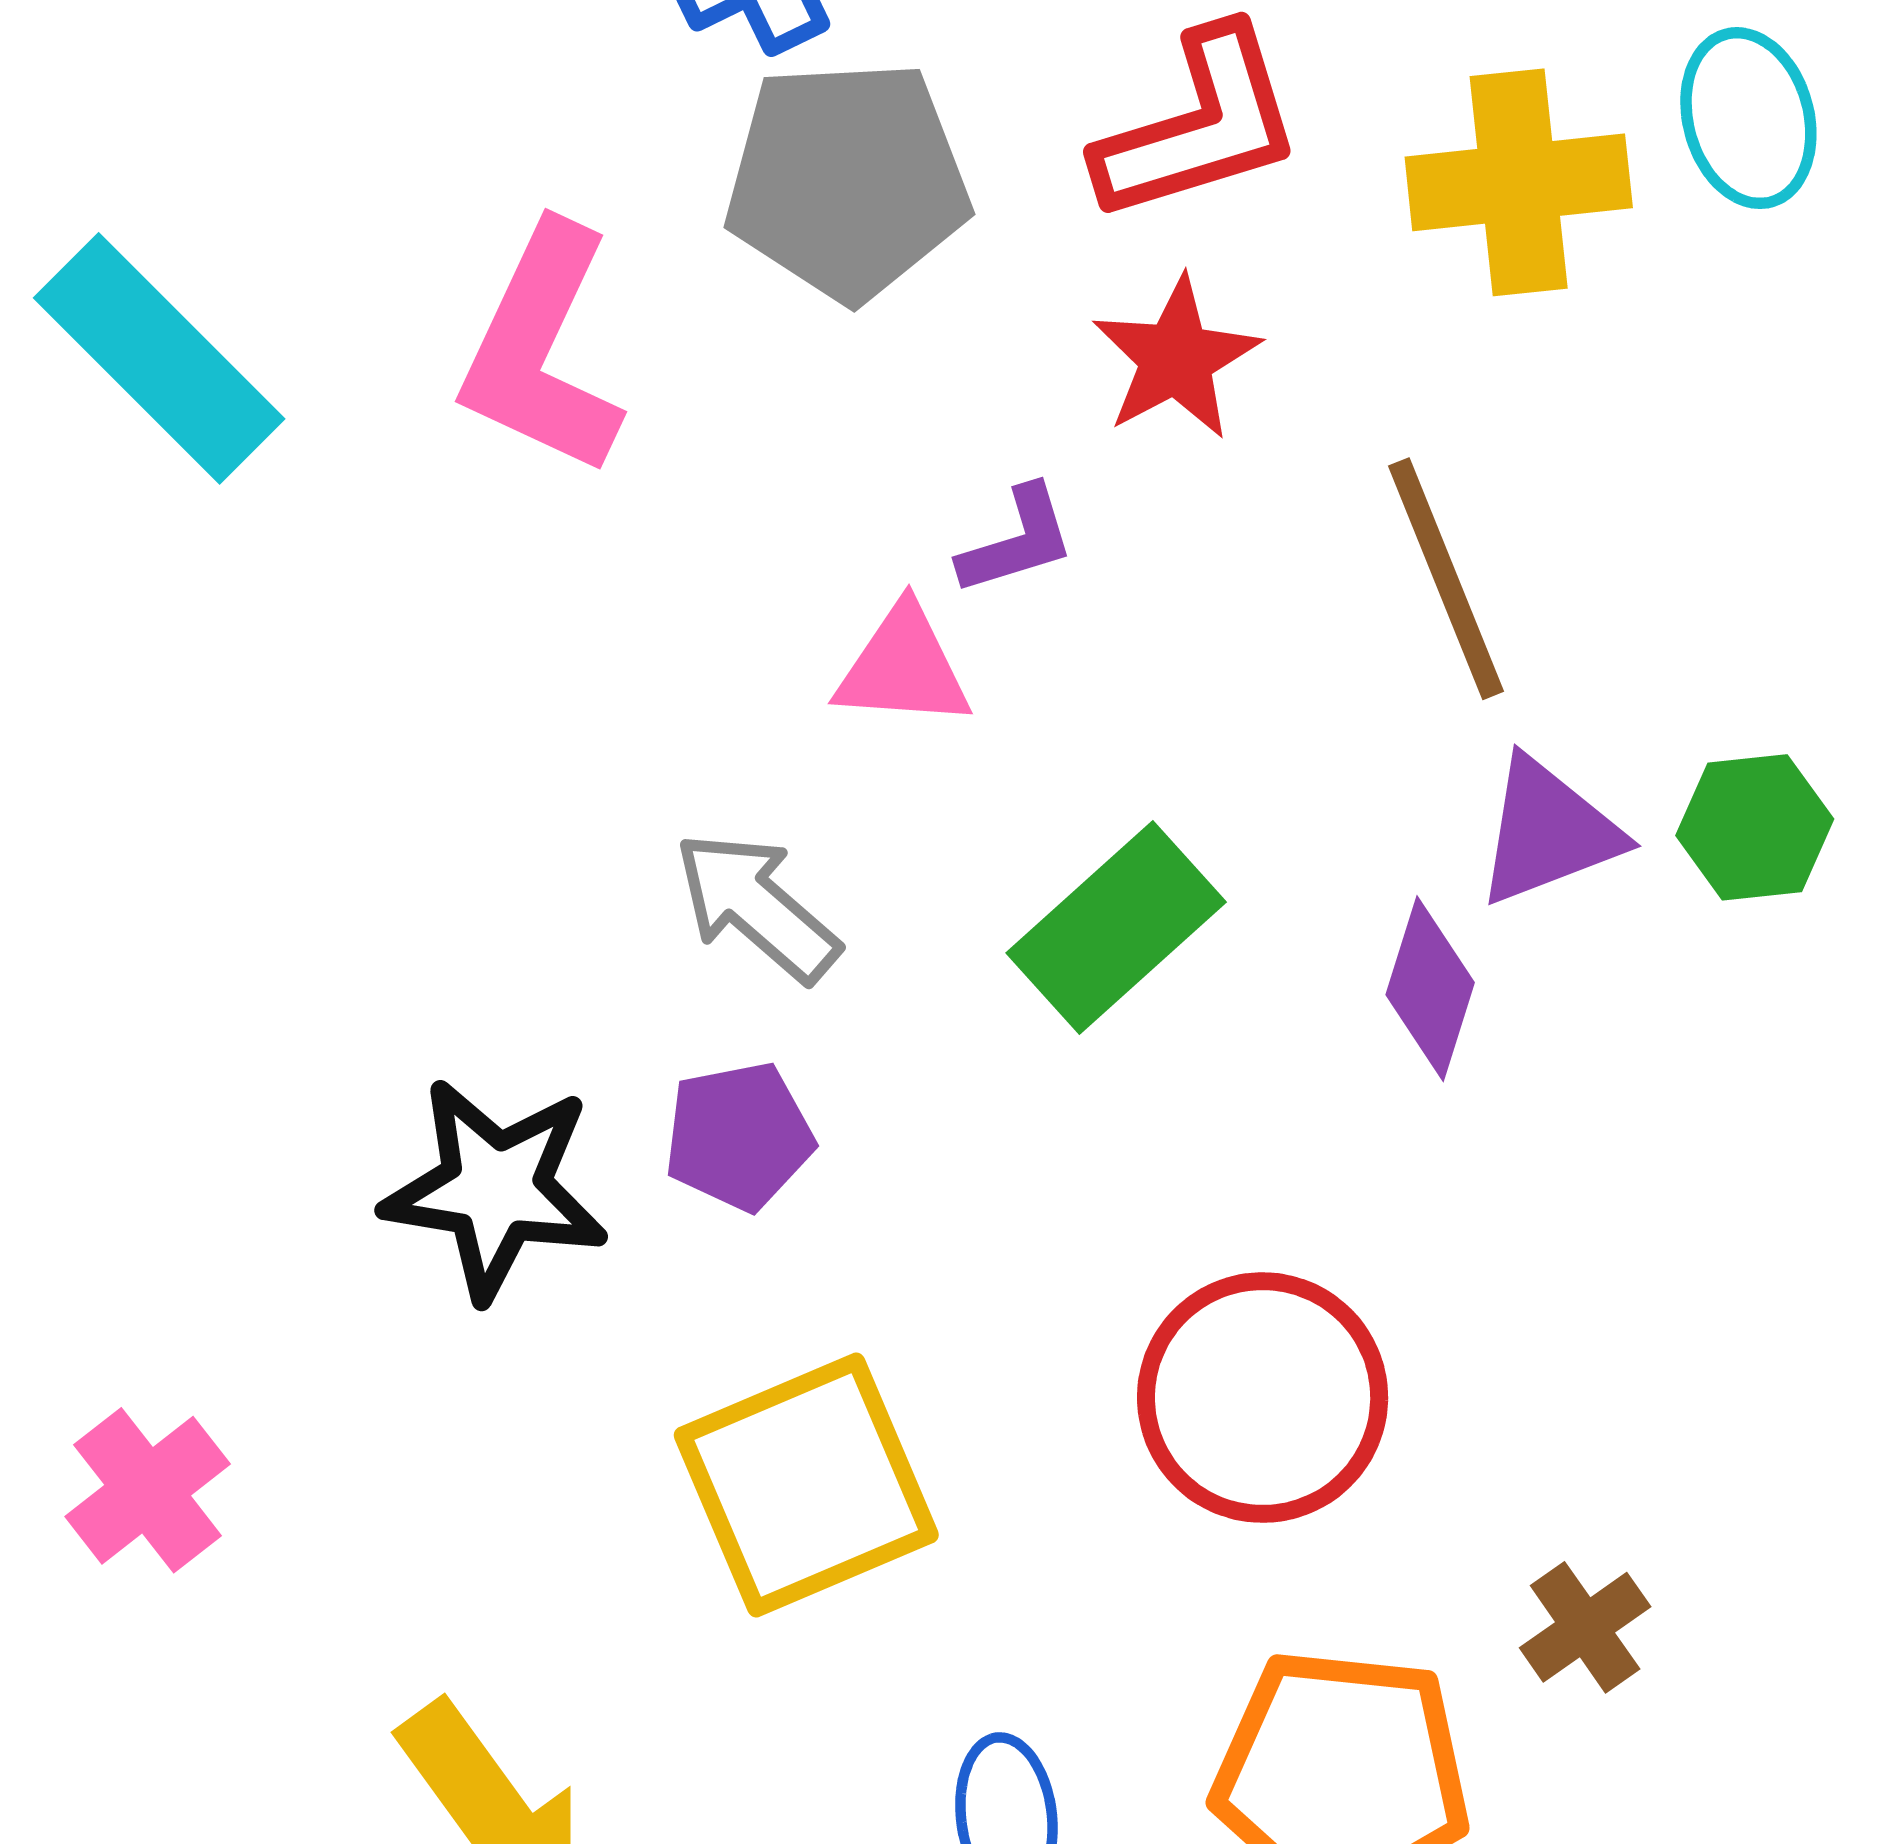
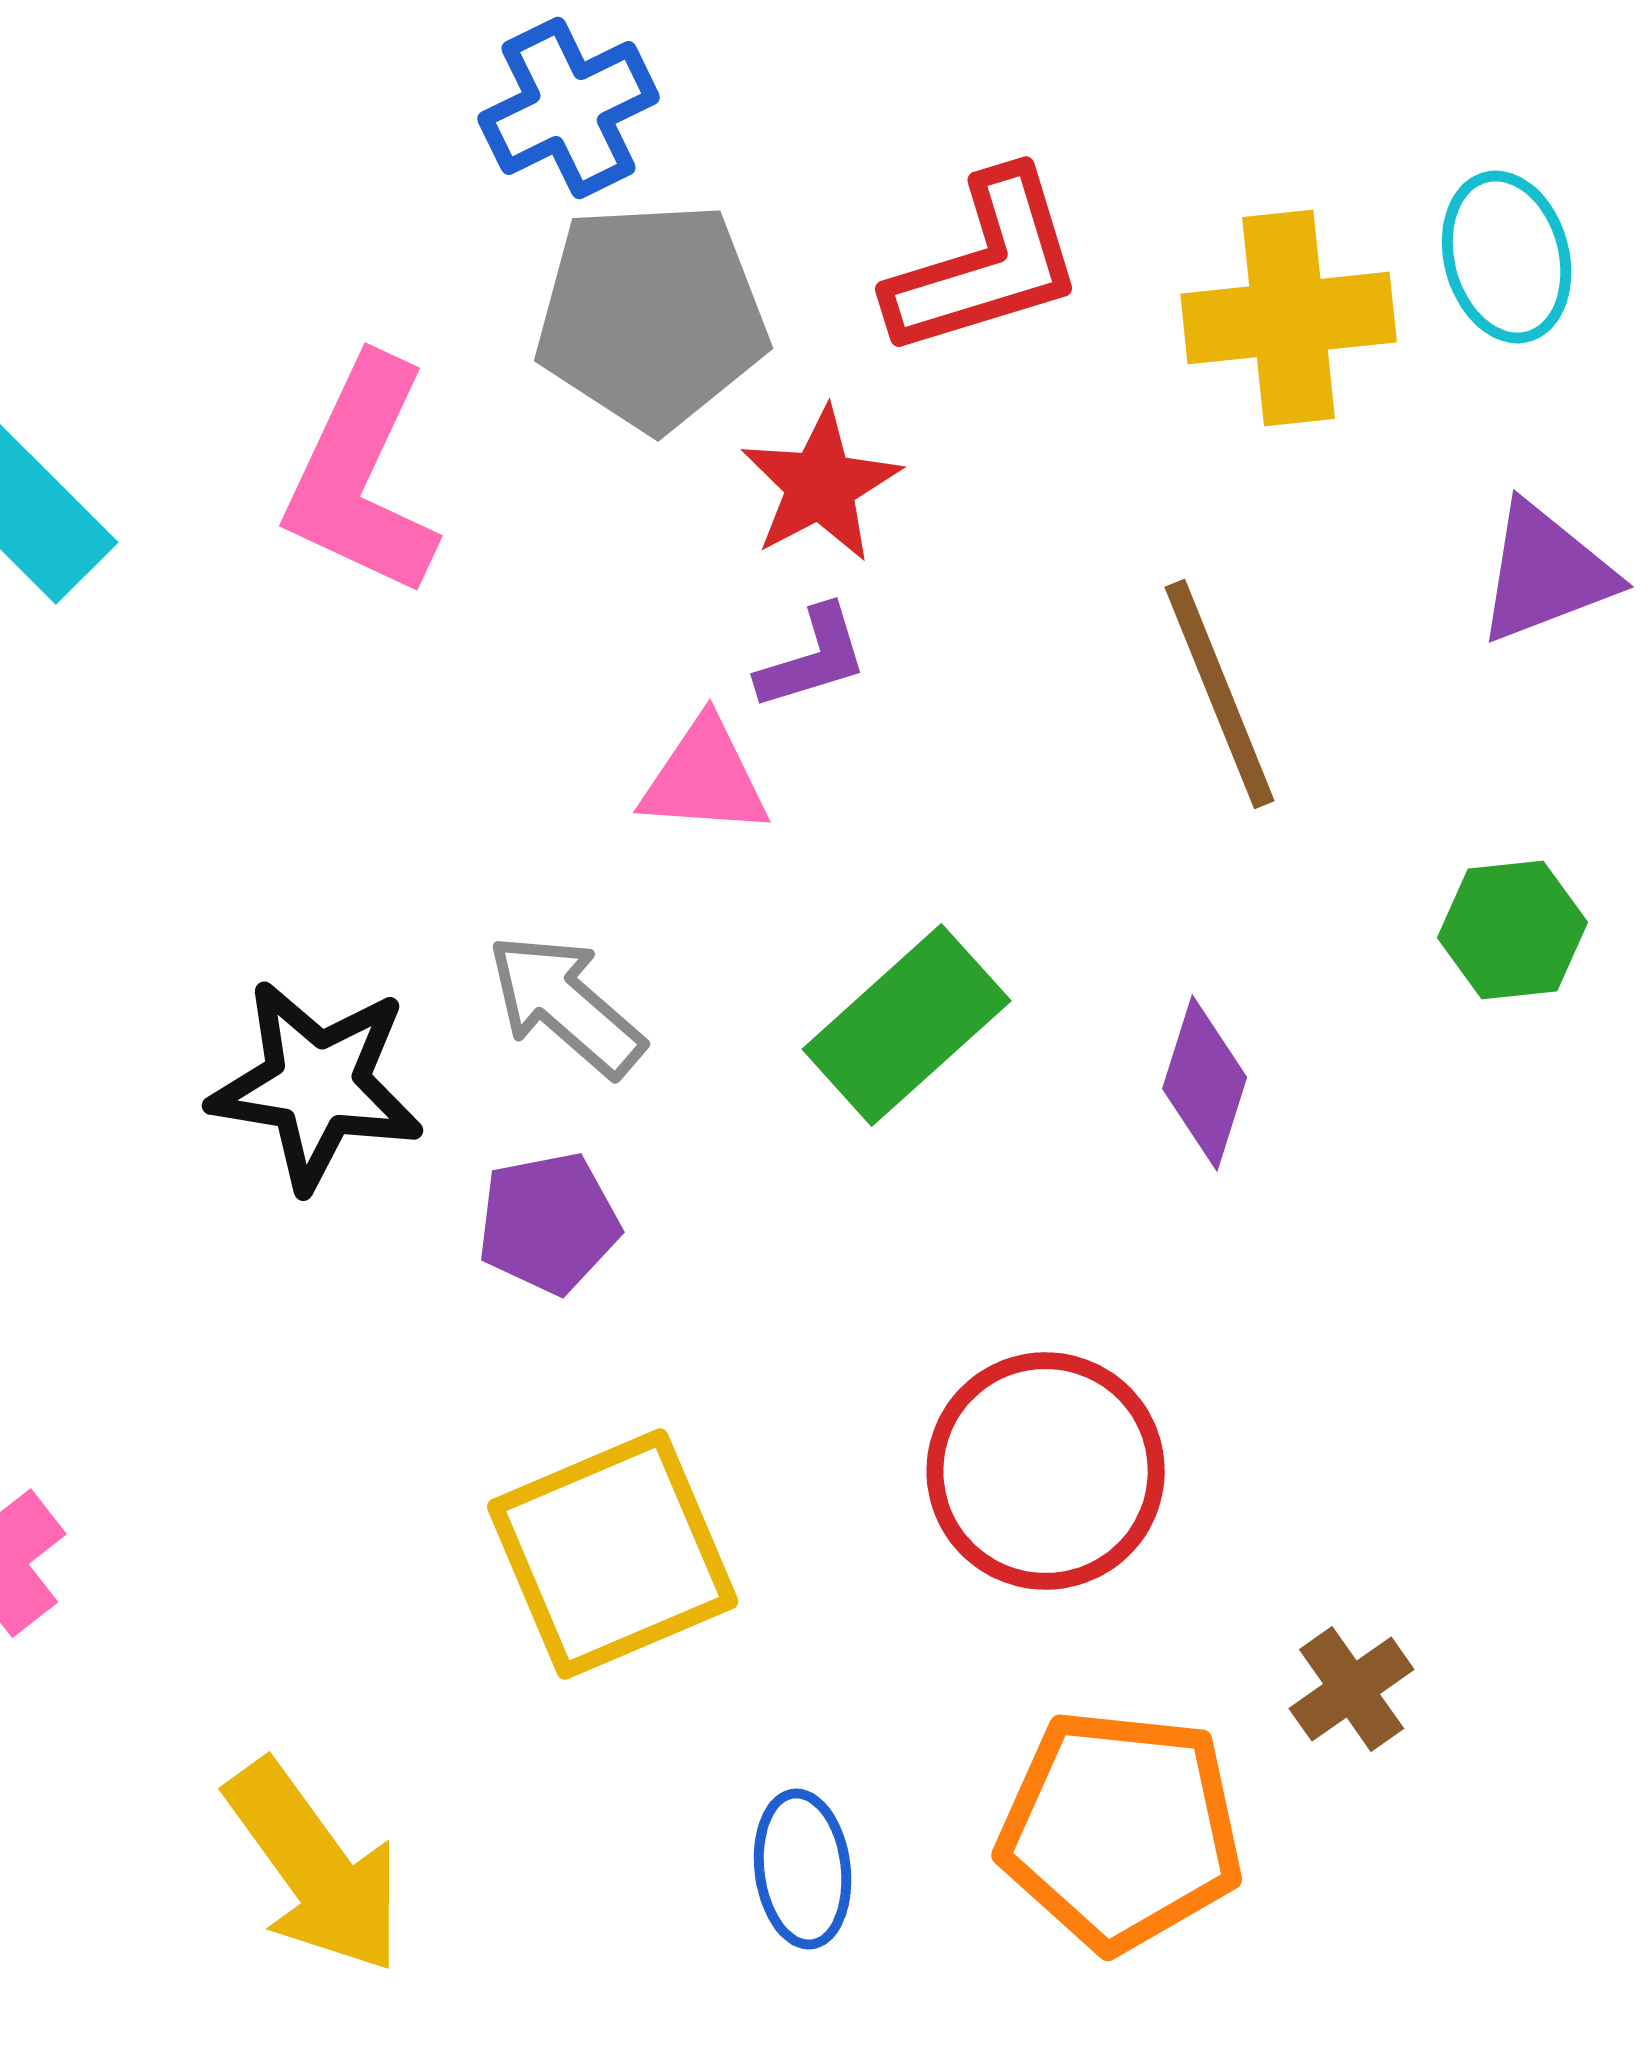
red star: (1176, 358) -> (821, 485), moved
purple triangle: (1548, 832) -> (1546, 573), moved
black star: (495, 1189) -> (317, 1085), moved

